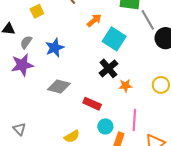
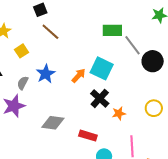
orange arrow: (94, 20) -> (79, 76), moved
gray semicircle: (26, 42) -> (23, 83), moved
blue star: (55, 48) -> (46, 74), moved

